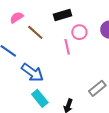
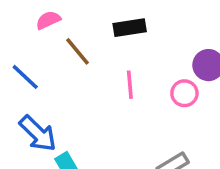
pink circle: (79, 32) -> (184, 93), moved
blue arrow: (32, 73) -> (38, 133), moved

